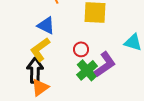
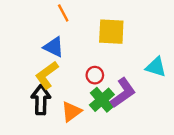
orange triangle: (40, 87) -> (71, 112), moved

